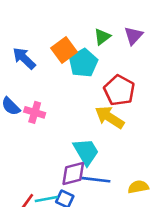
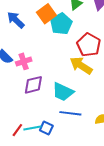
pink cross: (35, 112) -> (24, 61), turned -35
cyan trapezoid: (86, 152) -> (63, 92), turned 145
purple diamond: (73, 174) -> (33, 85), moved

